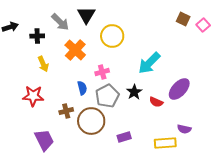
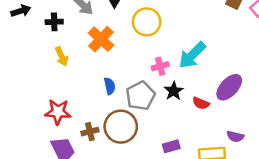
pink cross: (102, 72) -> (160, 66), moved
red star: (33, 96) -> (58, 112), moved
brown cross: (66, 111) -> (90, 132), moved
purple rectangle: (124, 137) -> (171, 146), moved

